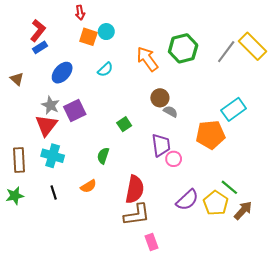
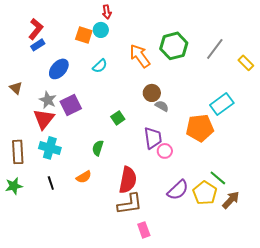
red arrow: (80, 13) -> (107, 12), moved
yellow rectangle: (253, 46) -> (246, 63), moved, size x0.6
brown triangle: (17, 79) -> (16, 88), moved

